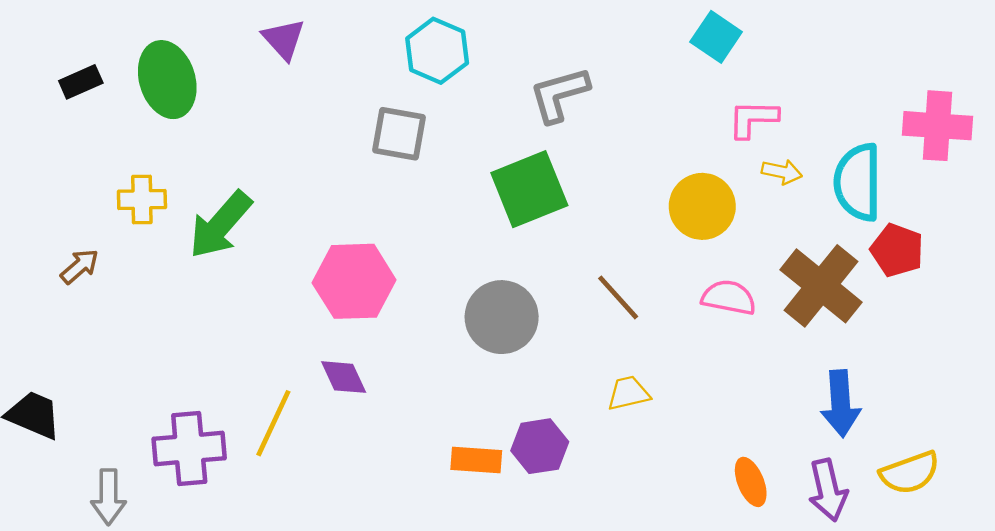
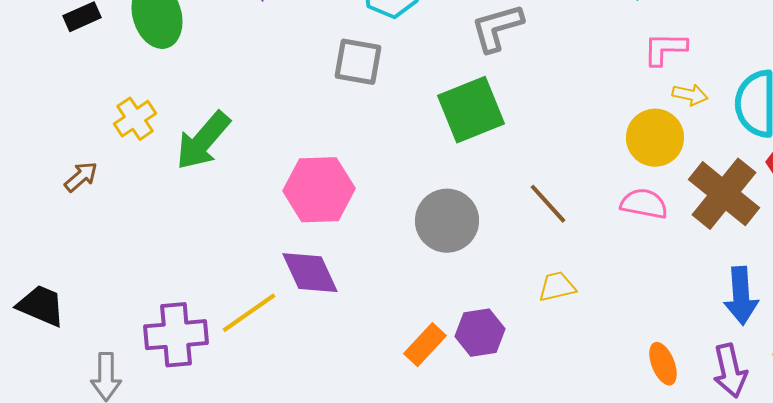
yellow cross: (142, 199) -> (135, 119), turned -33
yellow circle: (702, 206) -> (655, 138), moved
purple diamond: (344, 377) -> (310, 273), size x1.4
yellow line: (273, 423) -> (249, 313), turned 30
orange rectangle: (476, 460) -> (425, 345), turned -51

